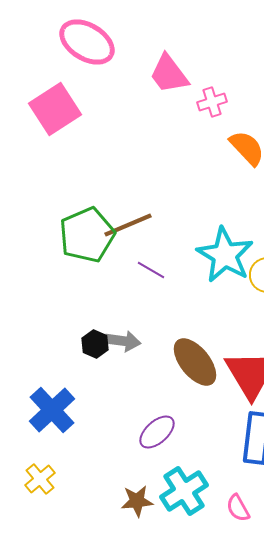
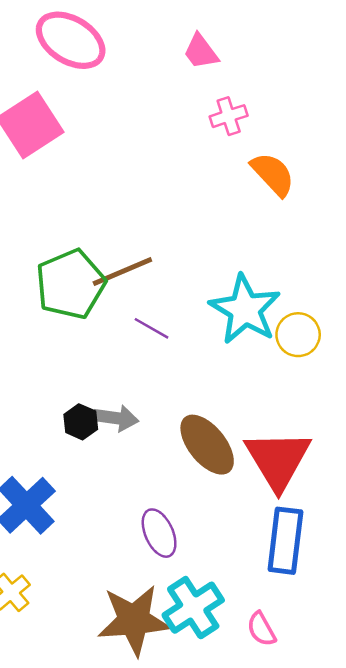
pink trapezoid: (169, 74) -> (201, 52), moved, size x0.7
purple ellipse: (157, 432) -> (159, 533), turned -72
brown star: (137, 501) -> (134, 620), size x1.8

